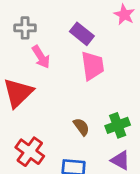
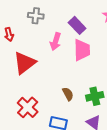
pink arrow: (41, 57) -> (56, 42), moved, turned 42

